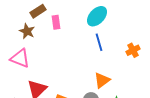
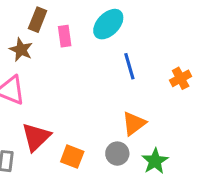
brown rectangle: (38, 11) -> (38, 20), turned -35
cyan ellipse: (97, 16) -> (108, 24), moved

